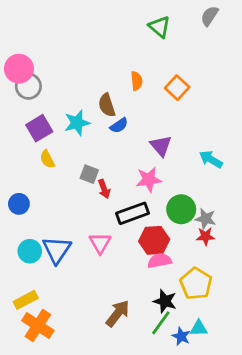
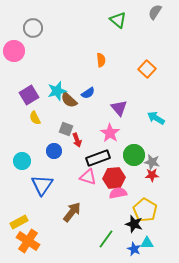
gray circle: (28, 86) -> (33, 28), moved
orange square: (177, 88) -> (147, 69), moved
brown semicircle: (107, 105) -> (69, 100), moved, turned -30
pink star: (149, 180) -> (110, 133), turned -30
blue circle: (19, 204) -> (54, 151), moved
pink triangle: (100, 243) -> (88, 177), moved, turned -42
cyan circle: (30, 251) -> (22, 161), moved
black star: (165, 301) -> (134, 224), moved
brown arrow: (118, 313) -> (72, 212), moved
green line: (161, 323) -> (106, 239), moved

